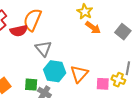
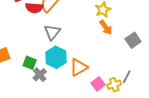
yellow cross: (118, 80) -> (114, 85), turned 32
pink square: (103, 84) -> (98, 84), turned 32

